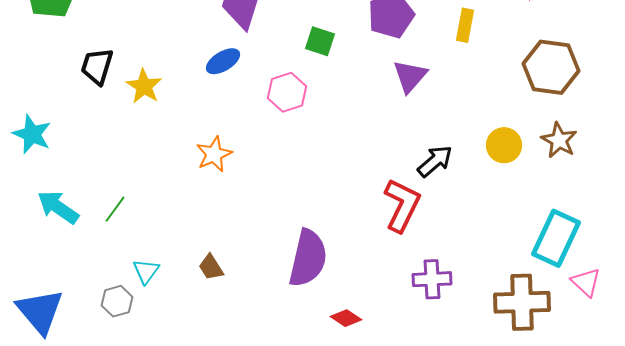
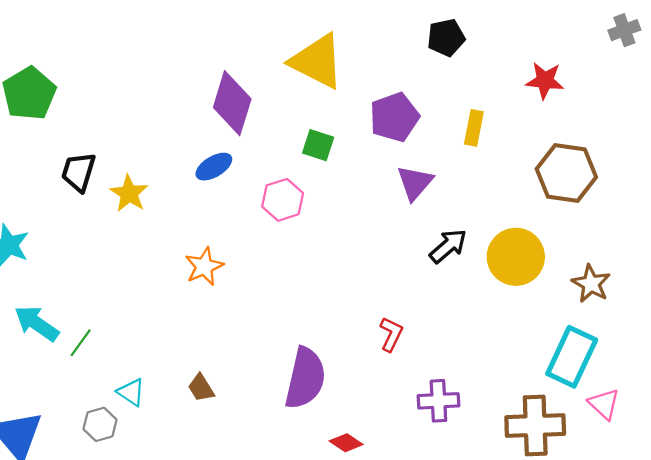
brown star: (559, 140) -> (591, 284), moved
yellow circle: (504, 145) -> (516, 257), size x1.5
black arrow: (435, 161) -> (448, 246), moved
red L-shape: (402, 205) -> (391, 334), moved, size x0.6
green line: (115, 209) -> (81, 343), moved
cyan triangle: (146, 271) -> (131, 392), turned -32

